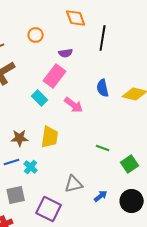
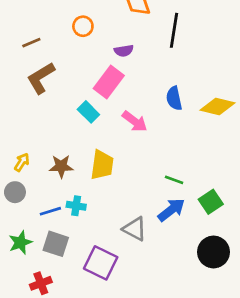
blue line: (12, 162) -> (50, 211), moved
cyan cross: (31, 167) -> (76, 206), turned -32
gray triangle: (74, 184) -> (135, 229), turned 42
gray square: (16, 195) -> (56, 244), turned 30
blue arrow: (101, 196) -> (171, 210), moved, size x1.5

